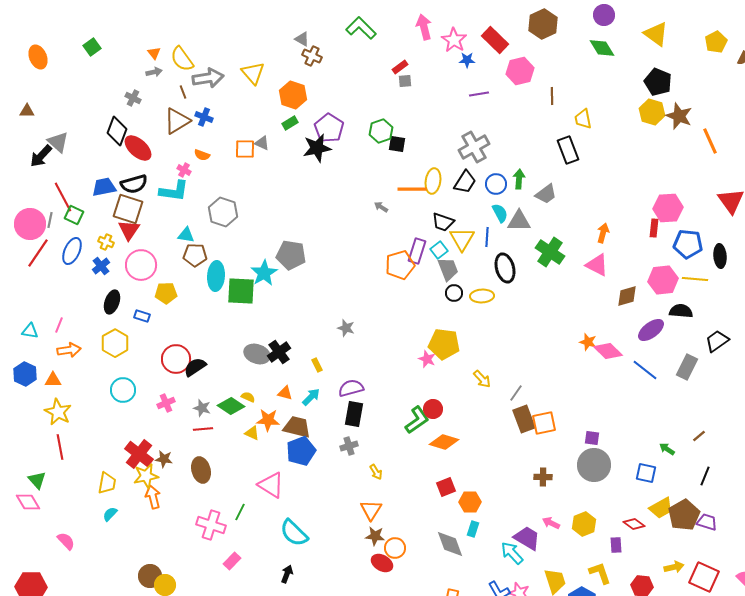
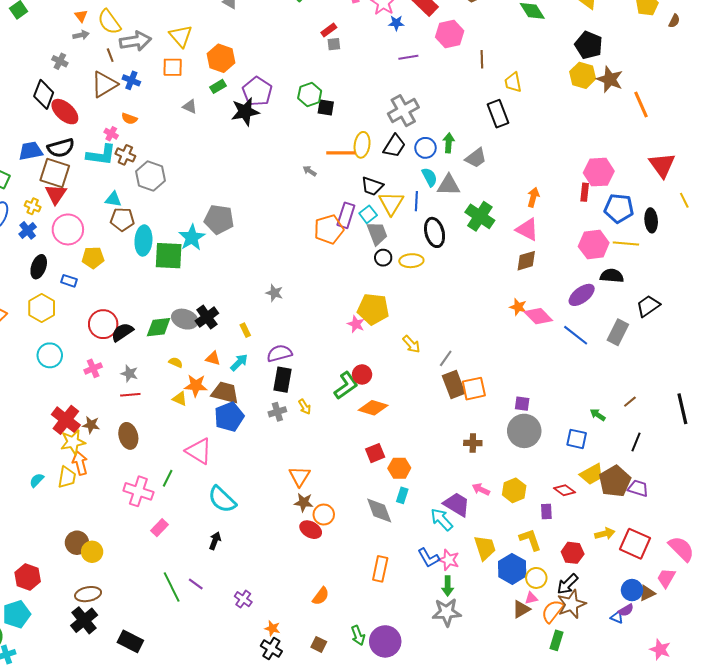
brown cross: (312, 56) -> (125, 155), moved
orange square: (245, 149) -> (173, 67), moved
brown diamond: (627, 296) -> (526, 261), moved
green diamond: (231, 406) -> (159, 327), moved, turned -40
yellow arrow: (376, 472) -> (305, 407), moved
yellow trapezoid: (107, 483) -> (67, 477), moved

